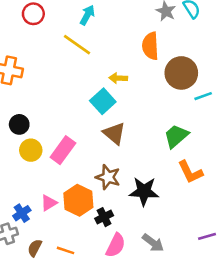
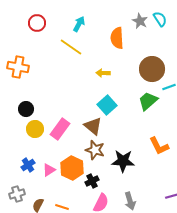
orange semicircle: (150, 46) -> (117, 38), moved
cyan square: (103, 101) -> (107, 105), moved
brown triangle: (114, 133) -> (93, 126), moved
green trapezoid: (176, 136) -> (148, 101), moved
blue cross: (22, 213) -> (28, 165), moved
gray arrow: (153, 243) -> (130, 201), turned 36

